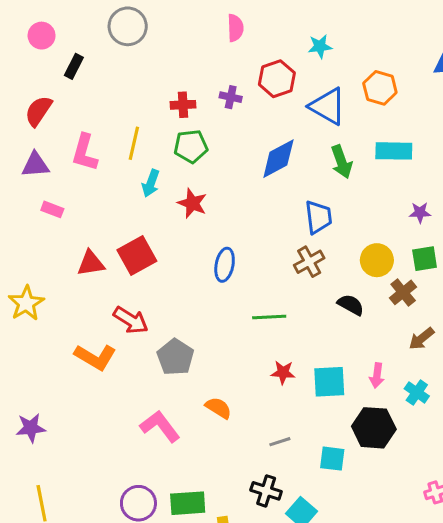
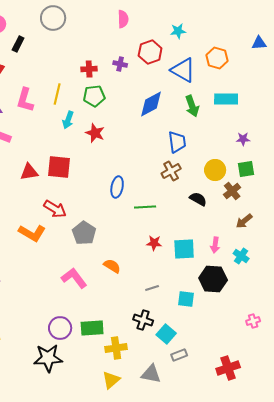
red square: (137, 256) -> (59, 167), turned 35
blue ellipse: (225, 265) -> (117, 187), moved

